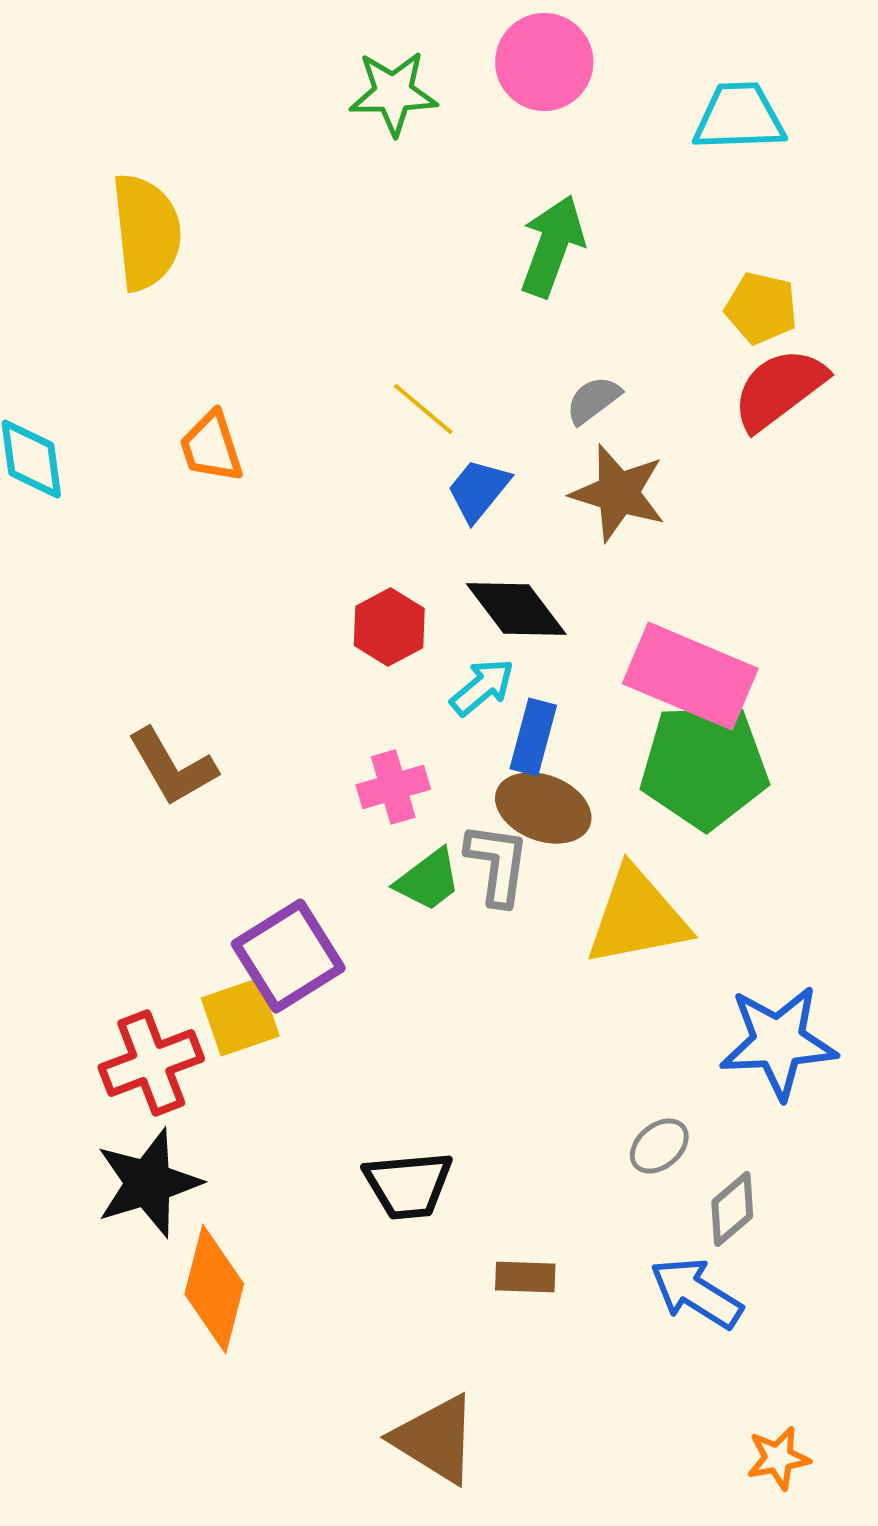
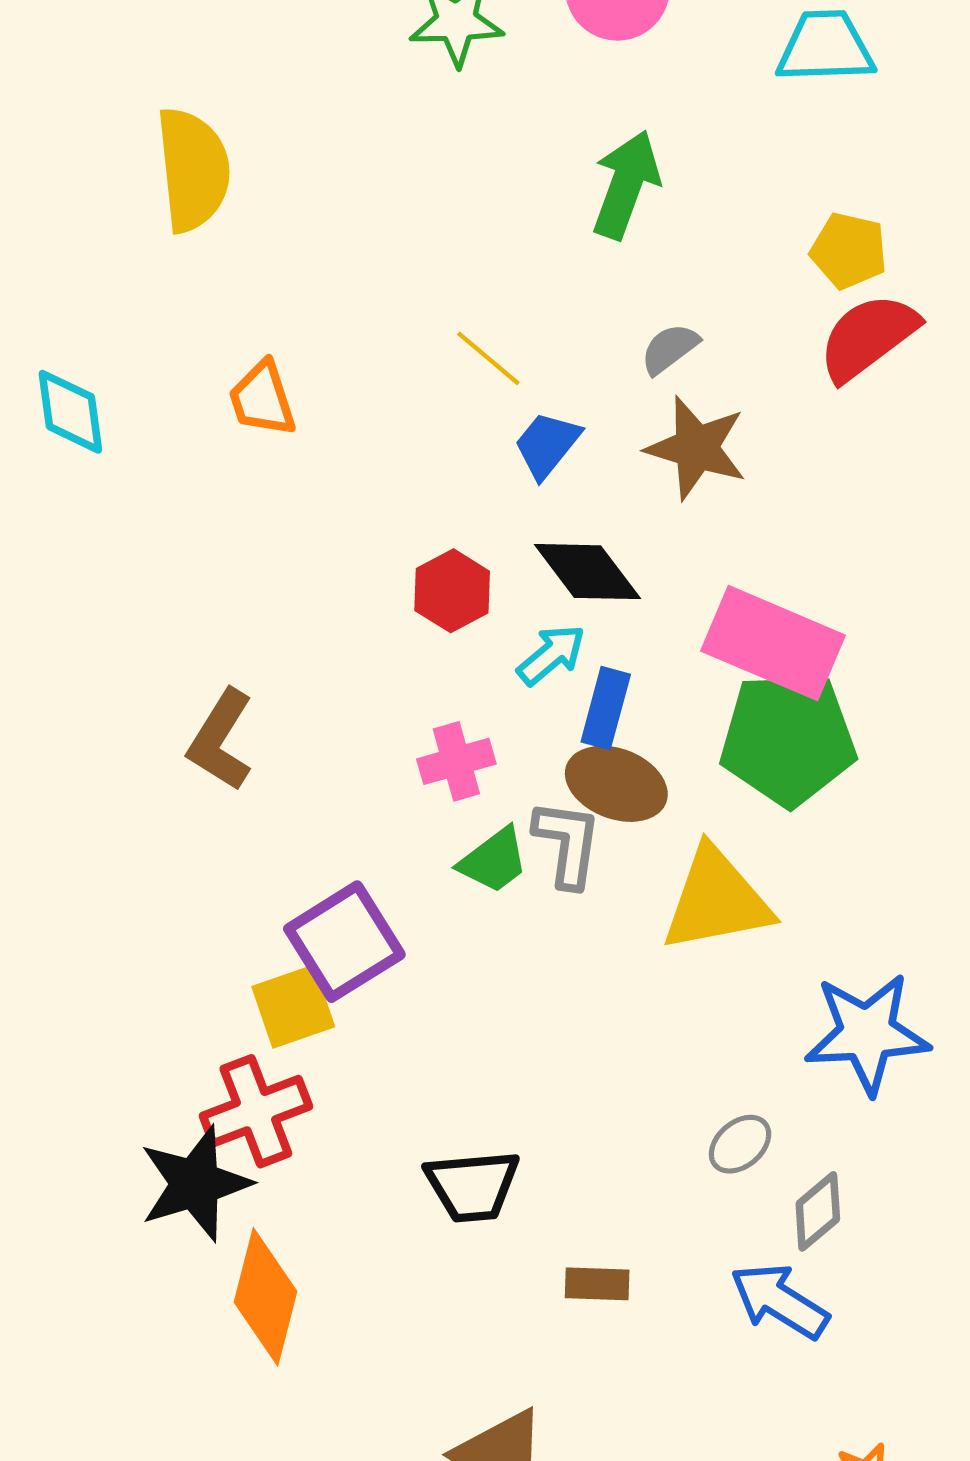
brown L-shape: (172, 767) -> (221, 740), turned 62
red cross: (151, 1063) -> (256, 1111), moved

